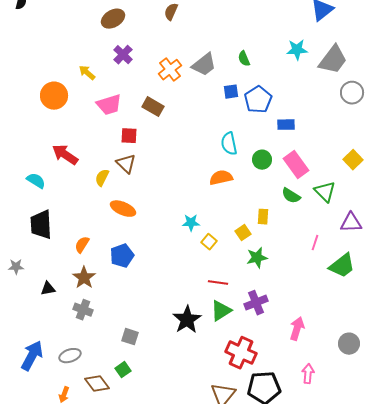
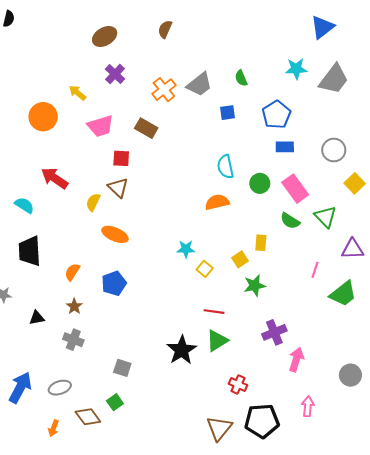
gray circle: (352, 93) -> (334, 150), moved
blue pentagon: (258, 100) -> (276, 115), moved
brown star: (84, 278) -> (74, 306), size x0.7
purple cross: (256, 303) -> (274, 332), moved
red cross: (241, 353) -> (238, 384), size x0.6

